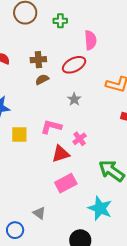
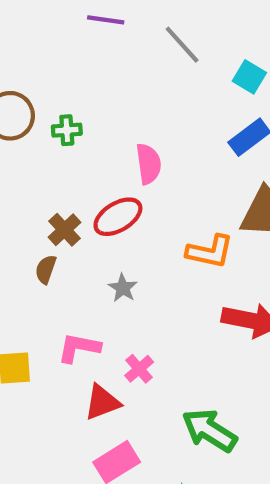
green cross: (60, 21) -> (67, 130), moved
brown cross: (38, 60) -> (64, 230), moved, turned -35
brown semicircle: (42, 80) -> (46, 269), moved, turned -40

